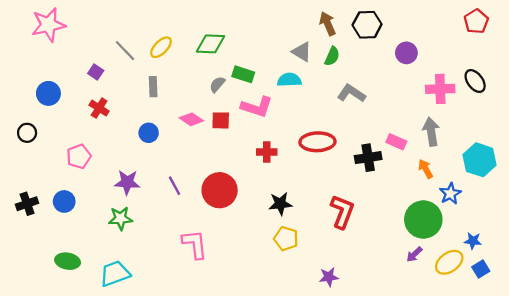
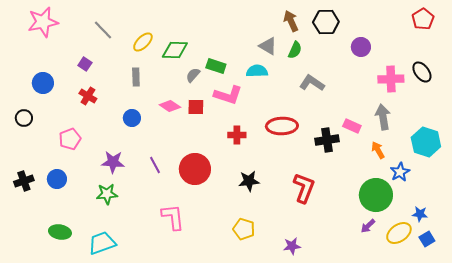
green diamond: (211, 44) -> (175, 50), moved
gray line: (125, 51) -> (103, 30), moved
yellow pentagon: (286, 239) -> (244, 229), moved

